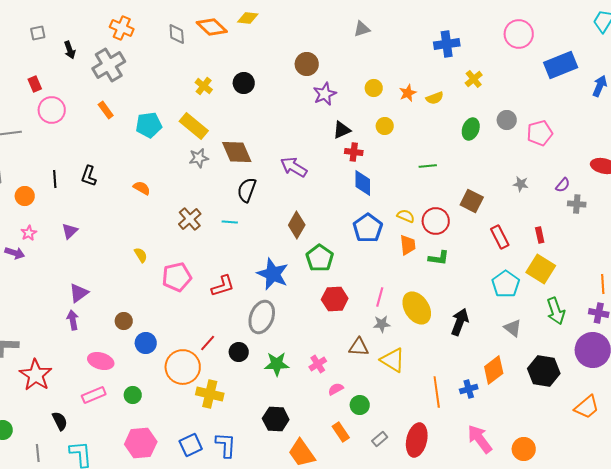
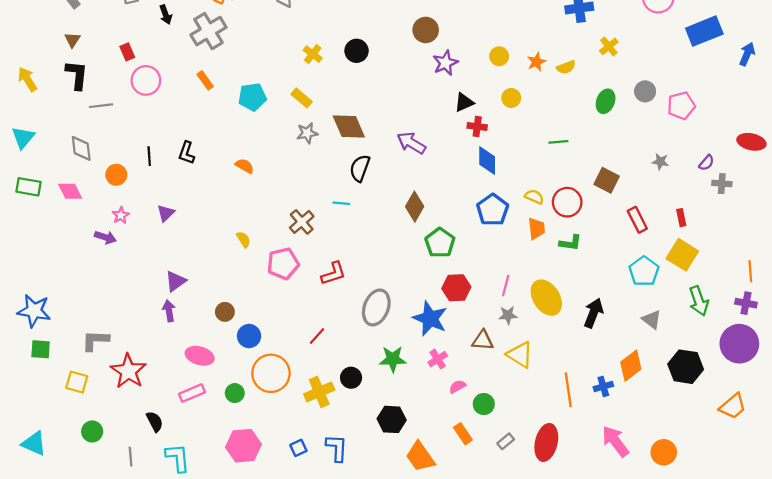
yellow rectangle: (194, 126) -> (302, 98), size x0.7
brown cross: (190, 219) -> (302, 222), moved
blue star: (273, 274) -> (430, 318), moved
black circle: (239, 352) -> (351, 378), moved
orange circle: (183, 367) -> (271, 373), moved
yellow cross: (210, 394) -> (319, 392), turned -36
blue square: (191, 445) -> (298, 448), size x0.7

